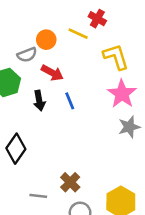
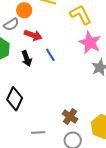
brown cross: (70, 182) -> (70, 117), moved

